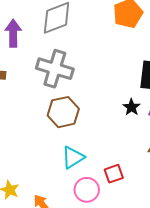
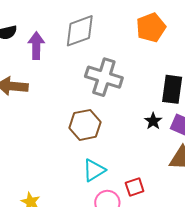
gray cross: (55, 69) -> (104, 77), moved

